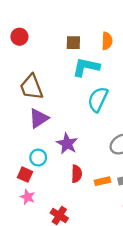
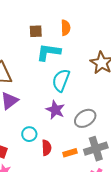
purple star: (67, 144) -> (55, 110), moved
cyan circle: (38, 158) -> (29, 134), moved

